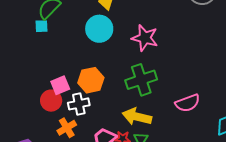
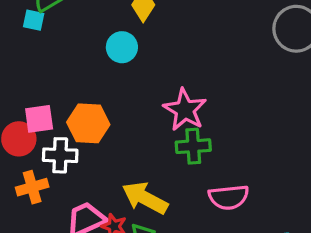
cyan circle: (99, 29) -> (122, 47), size x0.7
pink star: (145, 38) -> (185, 110), moved
green cross: (141, 80) -> (193, 146), moved, size x0.7

